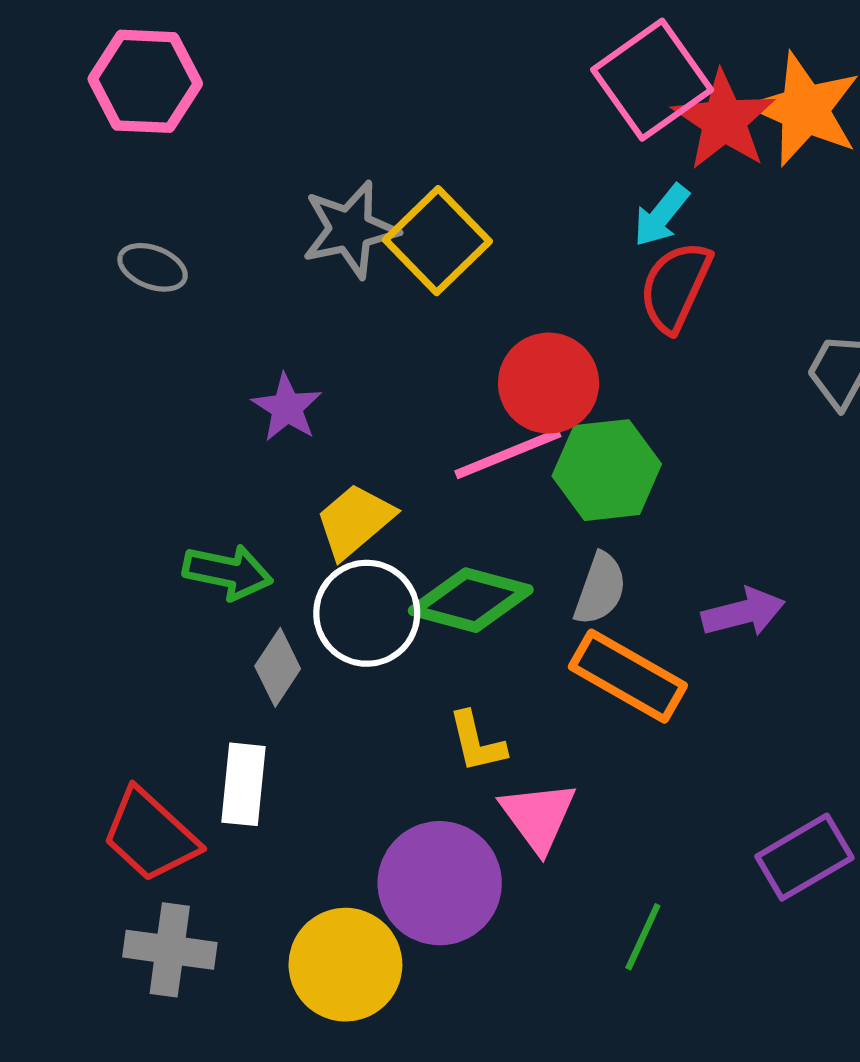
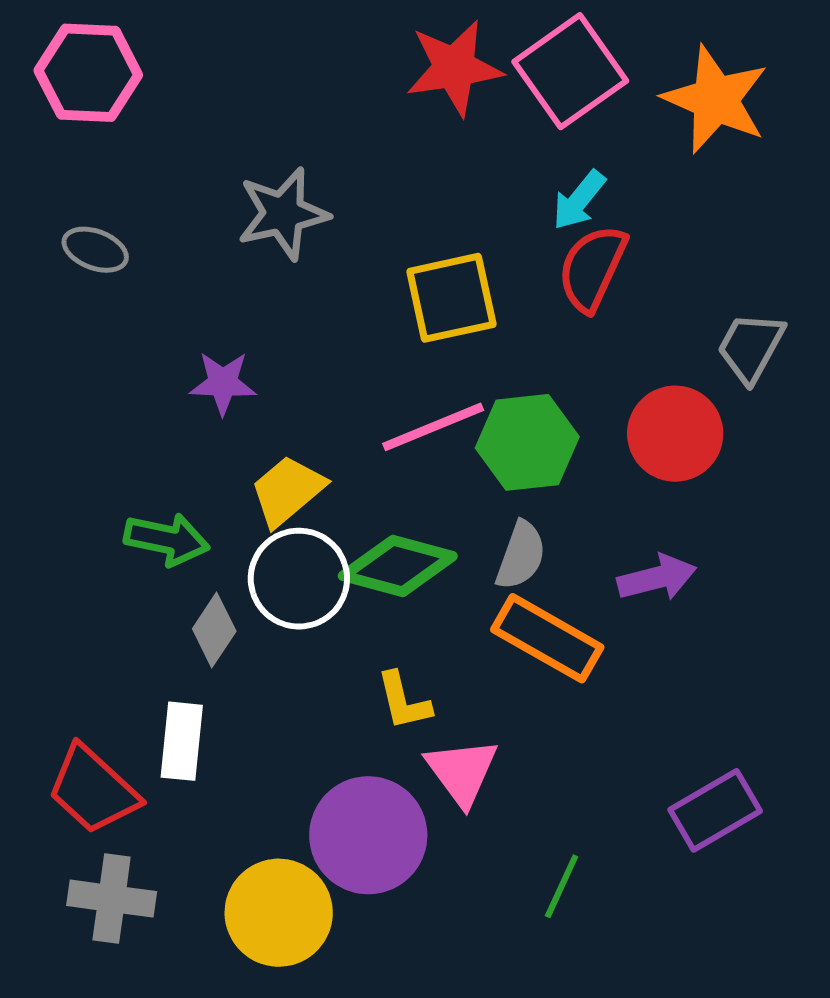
red star: (724, 120) -> (454, 68), moved, turned 30
yellow square: (437, 241) -> (451, 298), moved, turned 32
red circle: (549, 383) -> (675, 434), moved
purple star: (287, 408) -> (223, 383), turned -30

